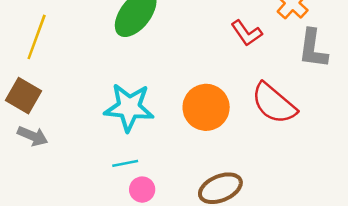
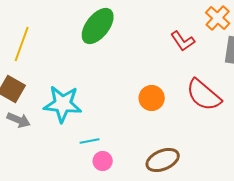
cyan star: (129, 107) -> (63, 104), moved
orange circle: (206, 107) -> (152, 98), size x0.7

